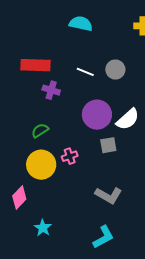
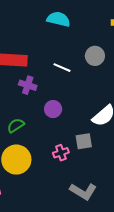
gray circle: (115, 70) -> (95, 56), moved
purple circle: (97, 115) -> (53, 109), moved, size x0.6
pink cross: (70, 156) -> (61, 153), moved

